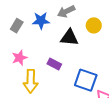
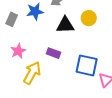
yellow circle: (94, 25) -> (89, 18), moved
yellow arrow: (31, 81) -> (32, 73), turned -145

